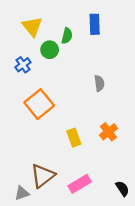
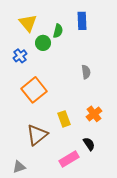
brown triangle: (43, 176) -> (37, 135), moved
black semicircle: (122, 188) -> (89, 144), moved

